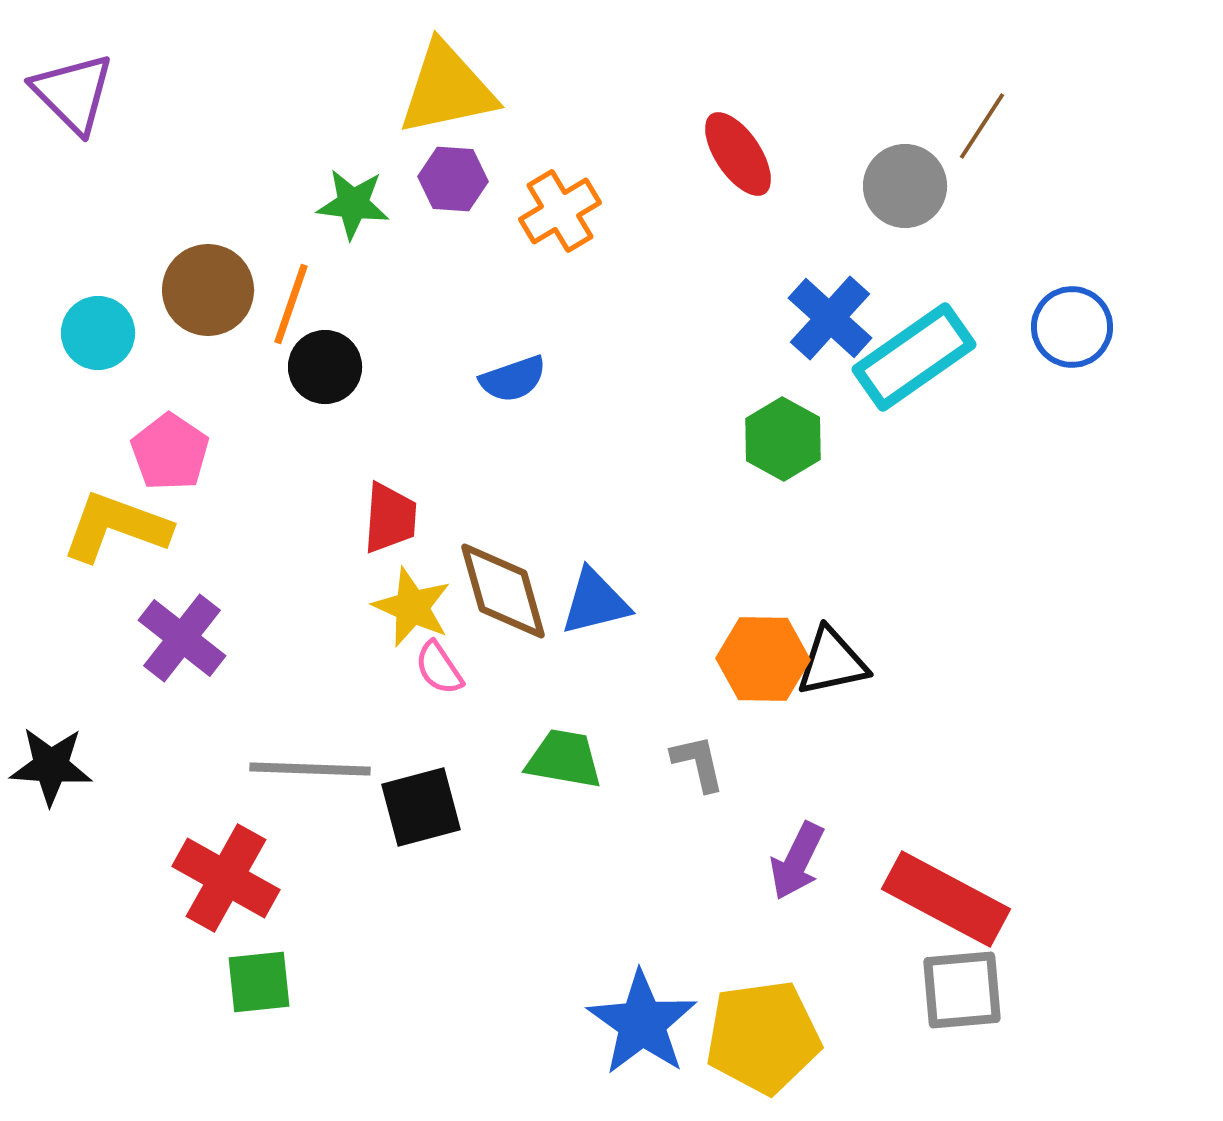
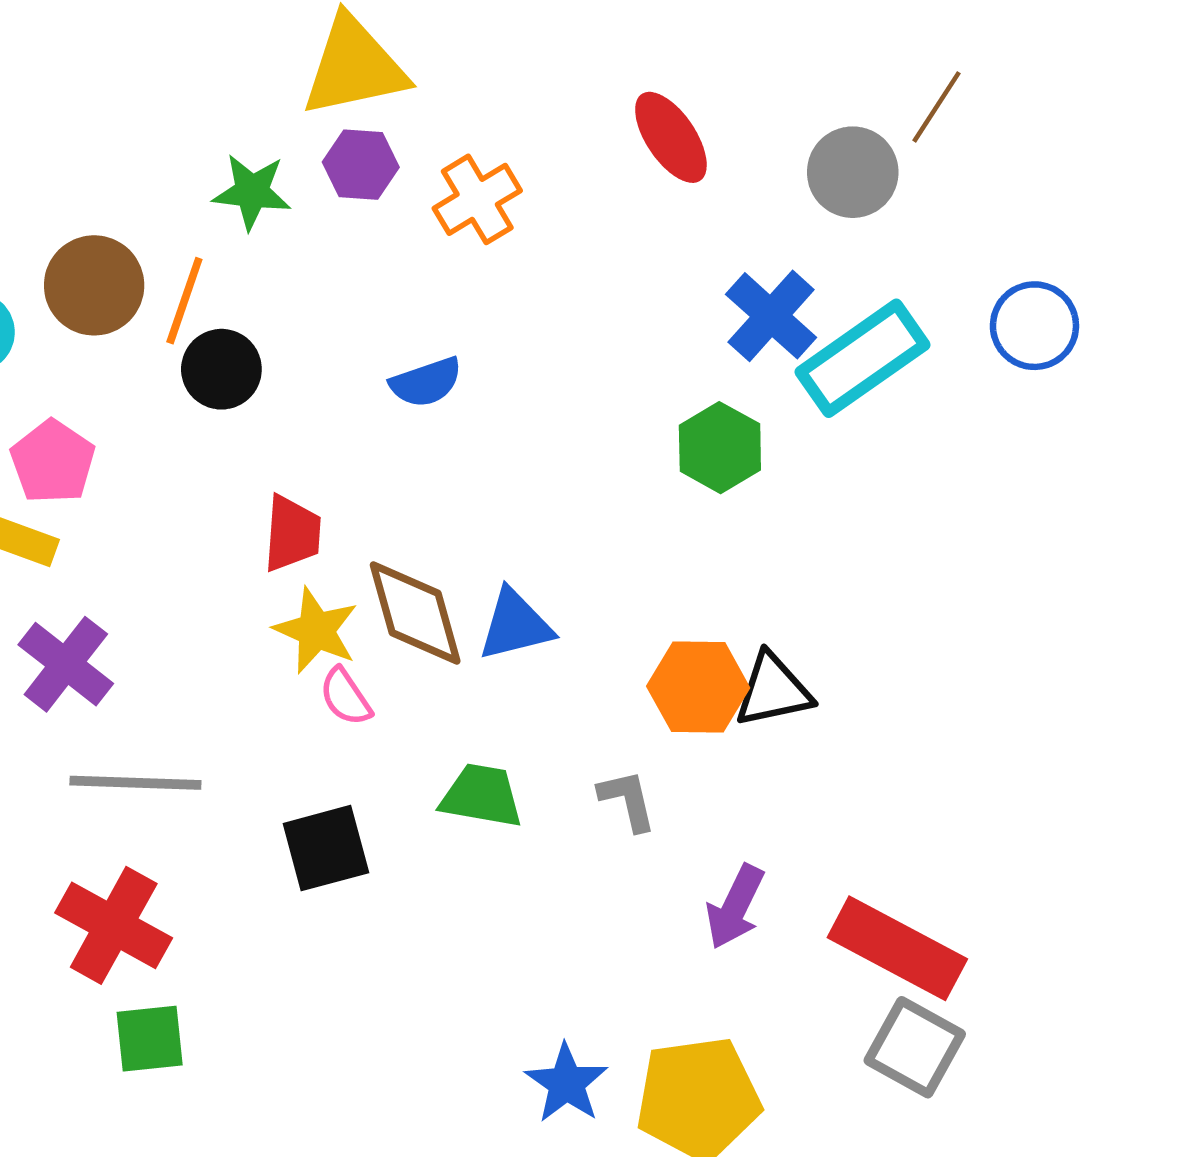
gray line: (310, 769) -> (135, 783), moved
gray square: (962, 990) -> (915, 1047), turned 34
blue star: (642, 1023) -> (566, 1083), size x0.7

